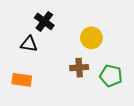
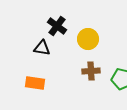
yellow circle: (91, 38) -> (88, 39), moved

